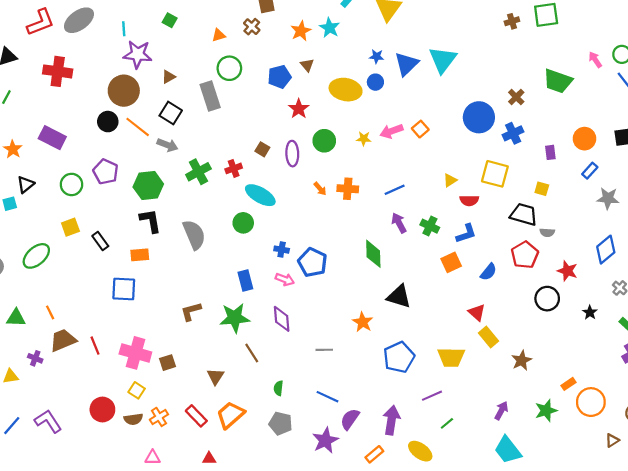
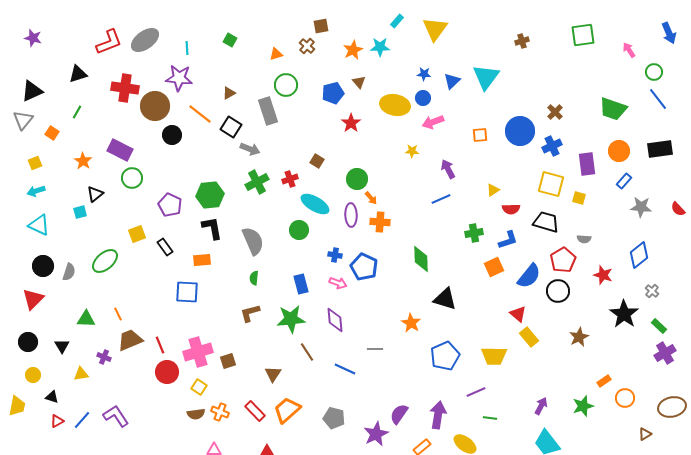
brown cross: (512, 21) -> (522, 41), moved
cyan star: (330, 28) -> (380, 47), turned -30
purple star: (138, 54) -> (179, 78), moved
pink arrow: (595, 60) -> (629, 50), moved
blue triangle: (406, 64) -> (452, 81), size x0.7
green trapezoid: (558, 81) -> (613, 109), moved
brown circle: (124, 91) -> (155, 106), moved
orange line: (138, 127) -> (200, 114), moved
orange square: (420, 129) -> (480, 135), moved, turned 35
pink arrow: (391, 131) -> (433, 122), moved
green circle: (324, 141) -> (357, 179), moved
gray arrow: (167, 145) -> (250, 149), moved
purple rectangle: (550, 152) -> (587, 164), size x1.6
purple ellipse: (292, 154) -> (351, 215), moved
purple pentagon: (106, 172) -> (170, 205), moved
yellow square: (495, 174) -> (551, 184), moved
green circle: (71, 184) -> (132, 178), moved
orange cross: (348, 189) -> (380, 222), moved
black trapezoid: (524, 214) -> (546, 222), moved
purple arrow: (399, 223) -> (448, 169), moved
green cross: (430, 226) -> (474, 233), turned -36
blue semicircle: (489, 272) -> (529, 276), size x1.5
black circle: (547, 299) -> (558, 291), moved
black star: (590, 312) -> (624, 314), size x2.0
pink cross: (135, 353) -> (198, 352), turned -32
brown star: (522, 360) -> (579, 337), moved
green semicircle: (278, 388) -> (254, 278), moved
blue line: (327, 397) -> (345, 369), moved
orange circle: (591, 402) -> (625, 398), size x0.7
red circle: (102, 410) -> (167, 372), moved
orange cross: (159, 417) -> (220, 412), turned -36
green line: (447, 423) -> (490, 418), turned 48

